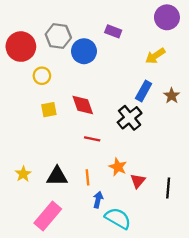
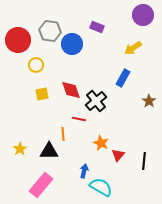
brown star: (172, 96) -> (149, 101), moved
black cross: (130, 118) -> (96, 101), moved
orange line: (87, 177) -> (63, 134), moved

